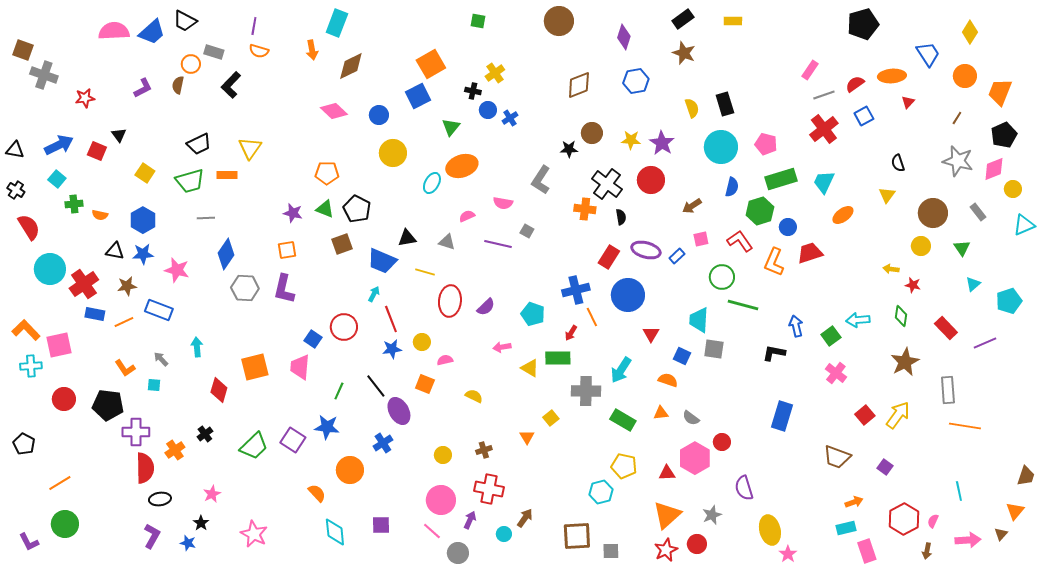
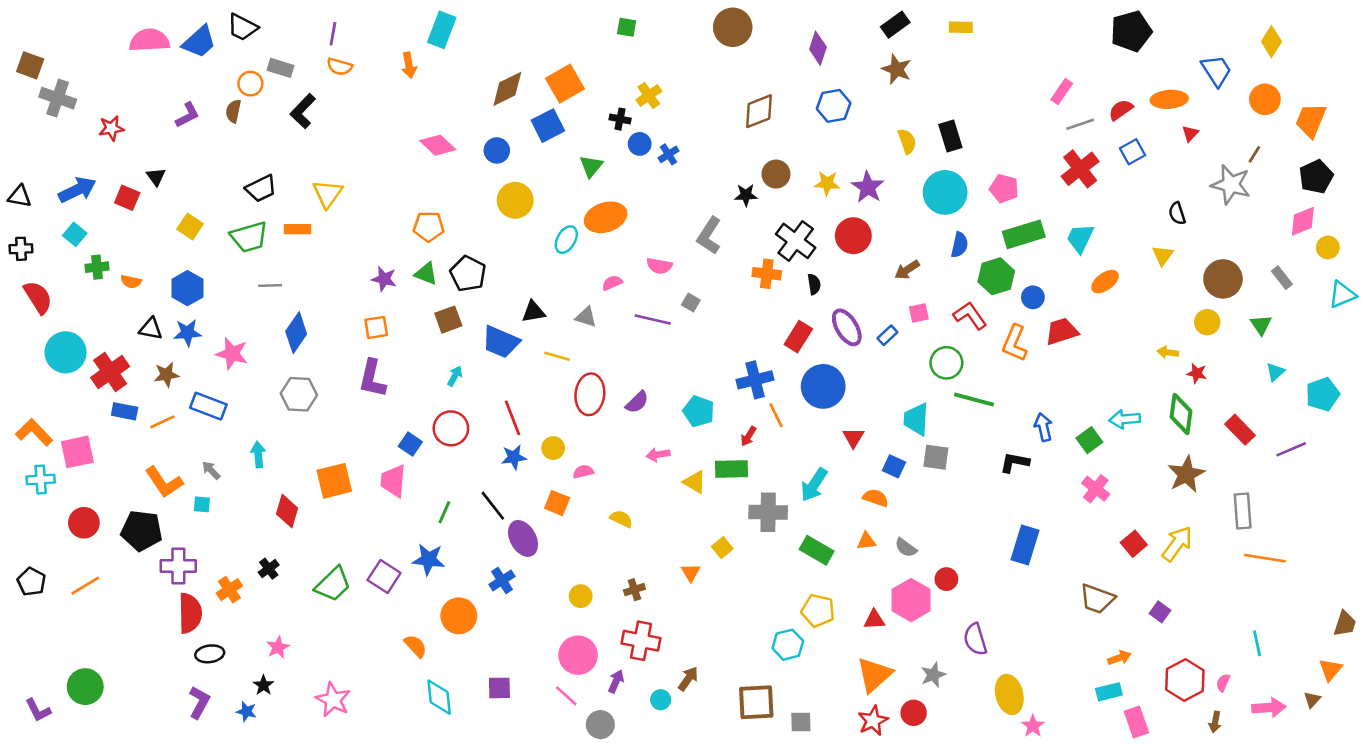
brown diamond: (351, 66) -> (507, 89), moved
gray star: (958, 161) -> (1231, 185), moved
black cross: (16, 190) -> (21, 249), turned -36
purple ellipse: (646, 250) -> (847, 327), turned 44
gray hexagon: (245, 288) -> (299, 394), moved
cyan arrow: (374, 294) -> (455, 376), moved
green diamond: (901, 316) -> (1181, 414), size x1.4
orange L-shape: (125, 368) -> (164, 482), size x1.4
orange line: (60, 483) -> (85, 586), moved

